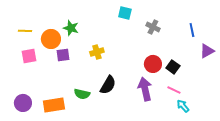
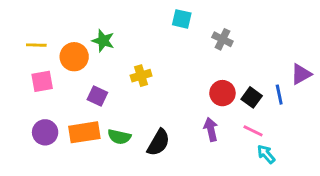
blue line: (192, 30) -> (279, 95), moved
purple square: (63, 55) -> (97, 96), moved, turned 32
black semicircle: (108, 85) -> (159, 143), moved
purple arrow: (145, 89) -> (211, 129), size x0.7
purple circle: (23, 103) -> (45, 132), moved
orange rectangle: (54, 105) -> (84, 132), moved

